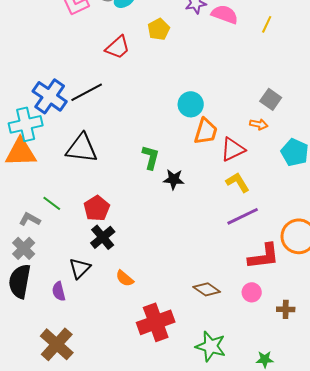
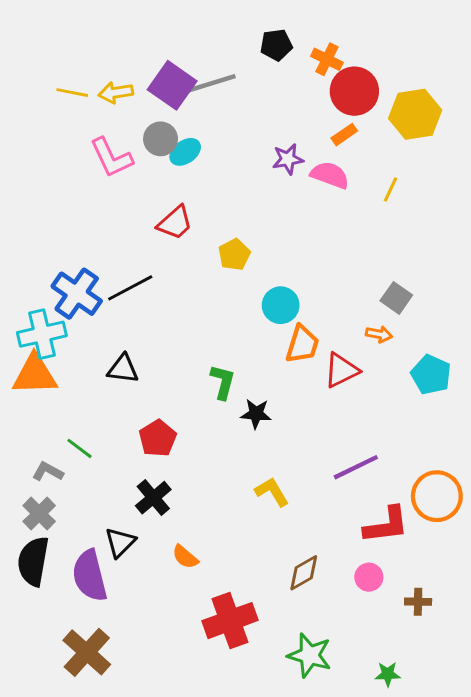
yellow pentagon: (159, 29) -> (234, 255), moved
black triangle: (82, 148) -> (123, 369), size x0.7
yellow L-shape: (238, 182) -> (272, 492), moved
red pentagon: (97, 208) -> (158, 438), moved
brown diamond: (207, 289) -> (304, 573), turned -64
purple semicircle: (59, 291) -> (90, 576), size x1.8

